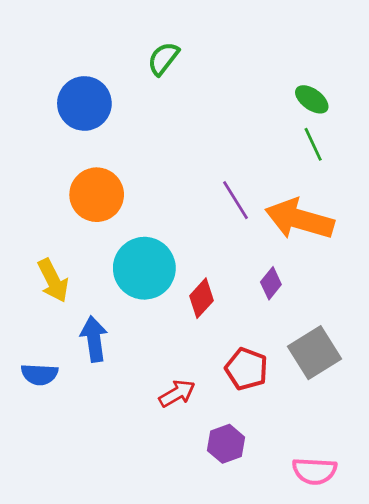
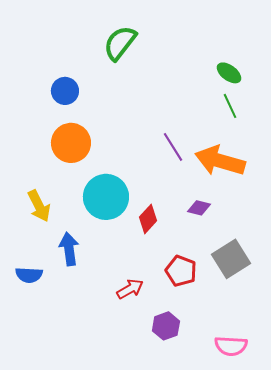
green semicircle: (163, 59) -> (120, 43), size x1.4
blue circle: (84, 103) -> (65, 91), moved, size x0.7
purple diamond: (271, 283) -> (199, 208), turned 65

